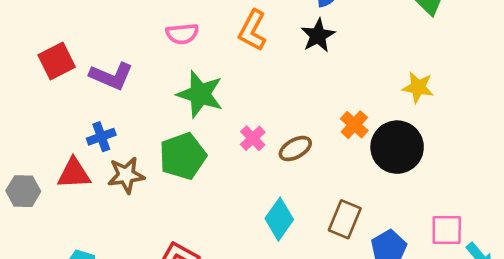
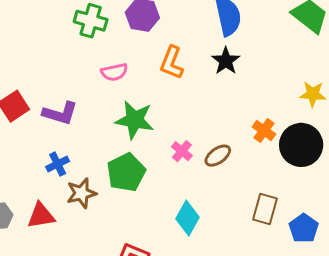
red triangle: (74, 173) -> (41, 216), moved
cyan diamond: (279, 219) -> (187, 218), moved

